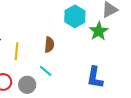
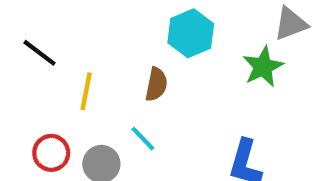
cyan hexagon: (75, 16) -> (191, 33), moved

